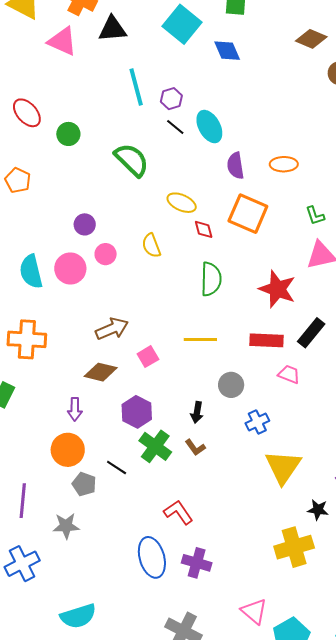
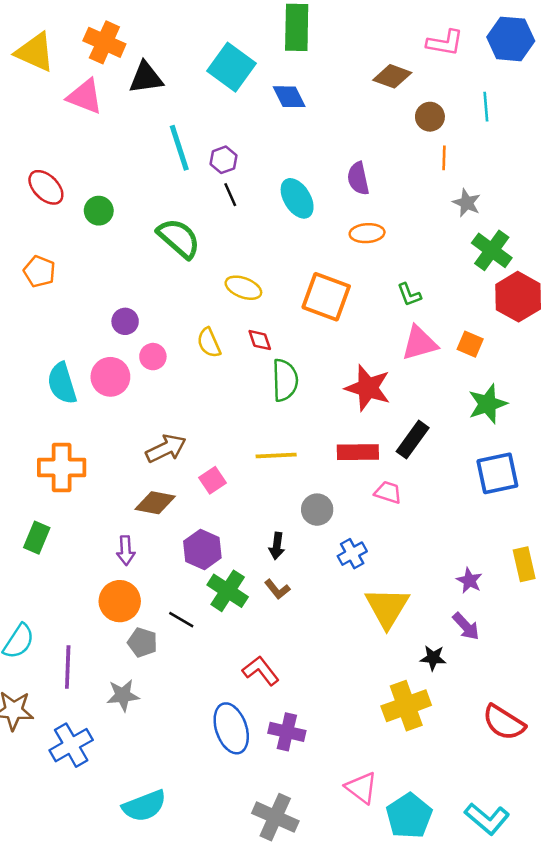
black line: (175, 127) -> (230, 195), turned 30
cyan ellipse: (209, 127) -> (297, 198), moved
purple semicircle: (236, 166) -> (358, 178), moved
red diamond: (204, 229) -> (260, 340), moved

